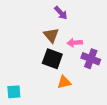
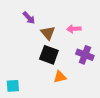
purple arrow: (61, 13) -> (29, 18), moved
pink arrow: (75, 43) -> (74, 29), moved

